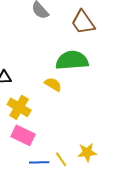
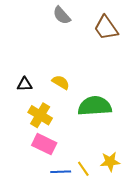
green semicircle: (72, 60) -> (95, 106), moved
yellow semicircle: (53, 84) -> (61, 82), moved

